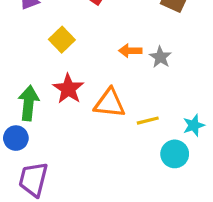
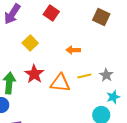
gray star: (160, 57) -> (106, 75), moved
yellow line: (148, 121) -> (84, 76), moved

